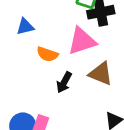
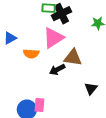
black arrow: (64, 82) -> (57, 70), moved, turned 49

